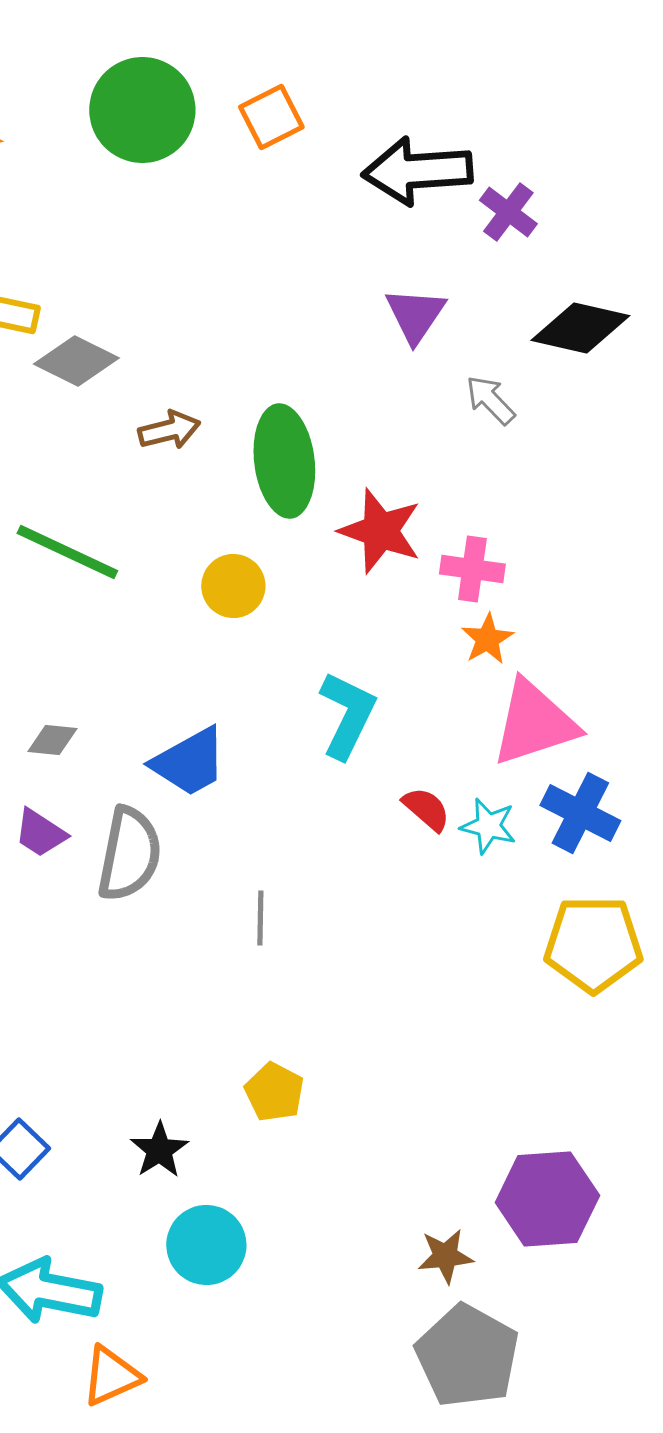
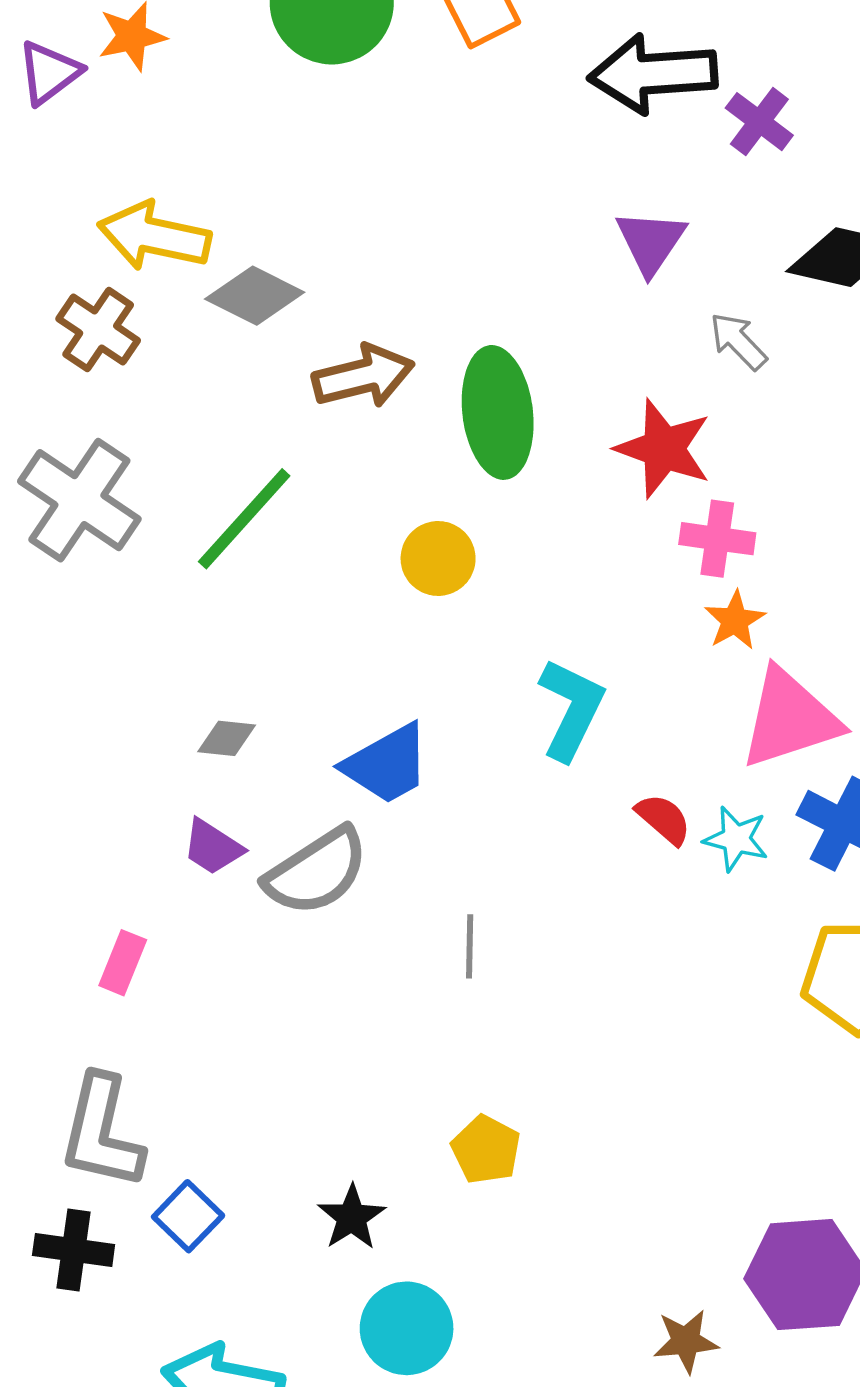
brown arrow: (169, 430) -> (363, 376), size x1.4
red star: (380, 531) -> (664, 449), moved
green line: (67, 552) -> (244, 519), turned -73
gray semicircle: (129, 854) -> (317, 872), turned 46

